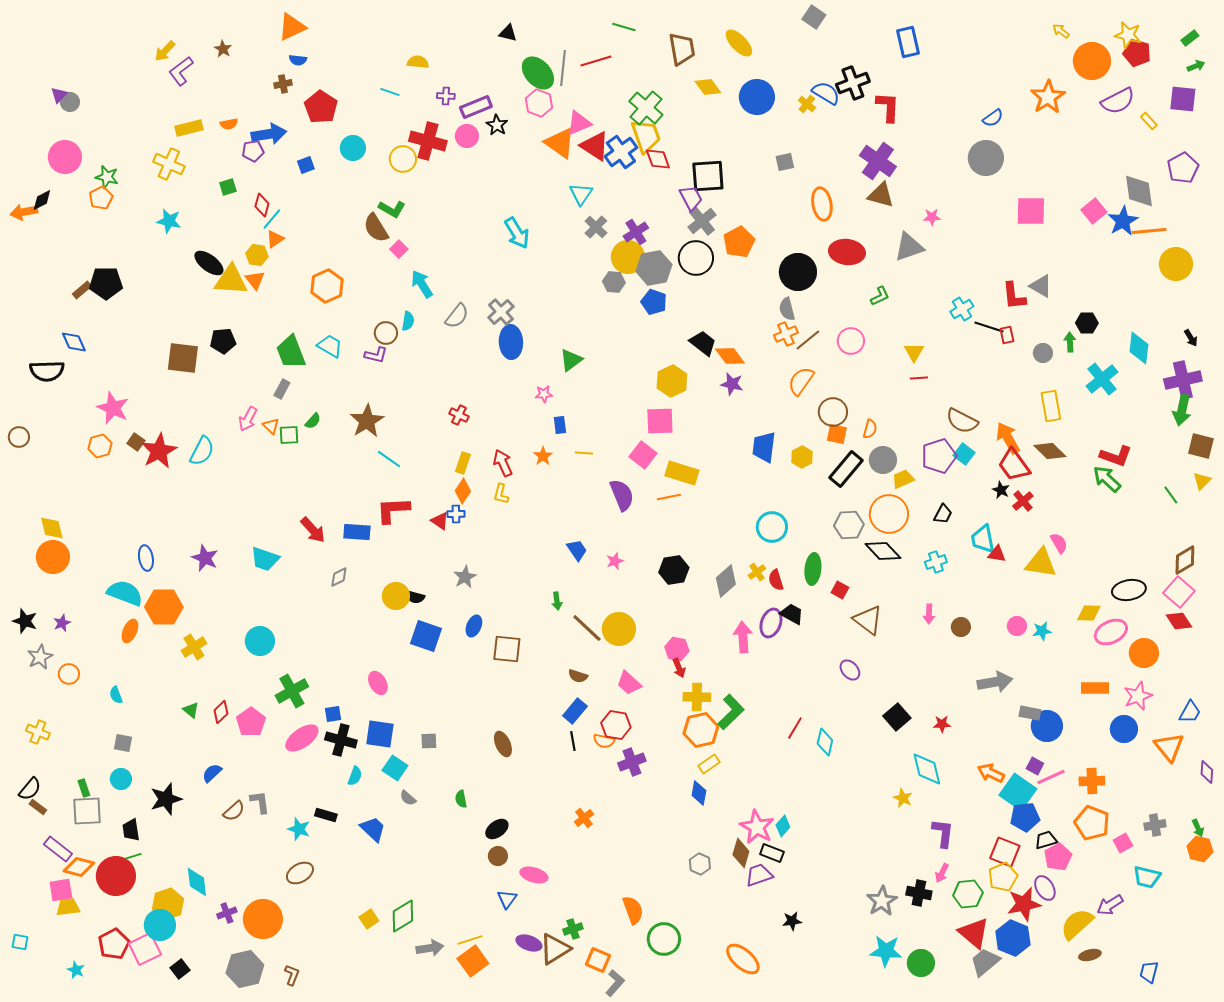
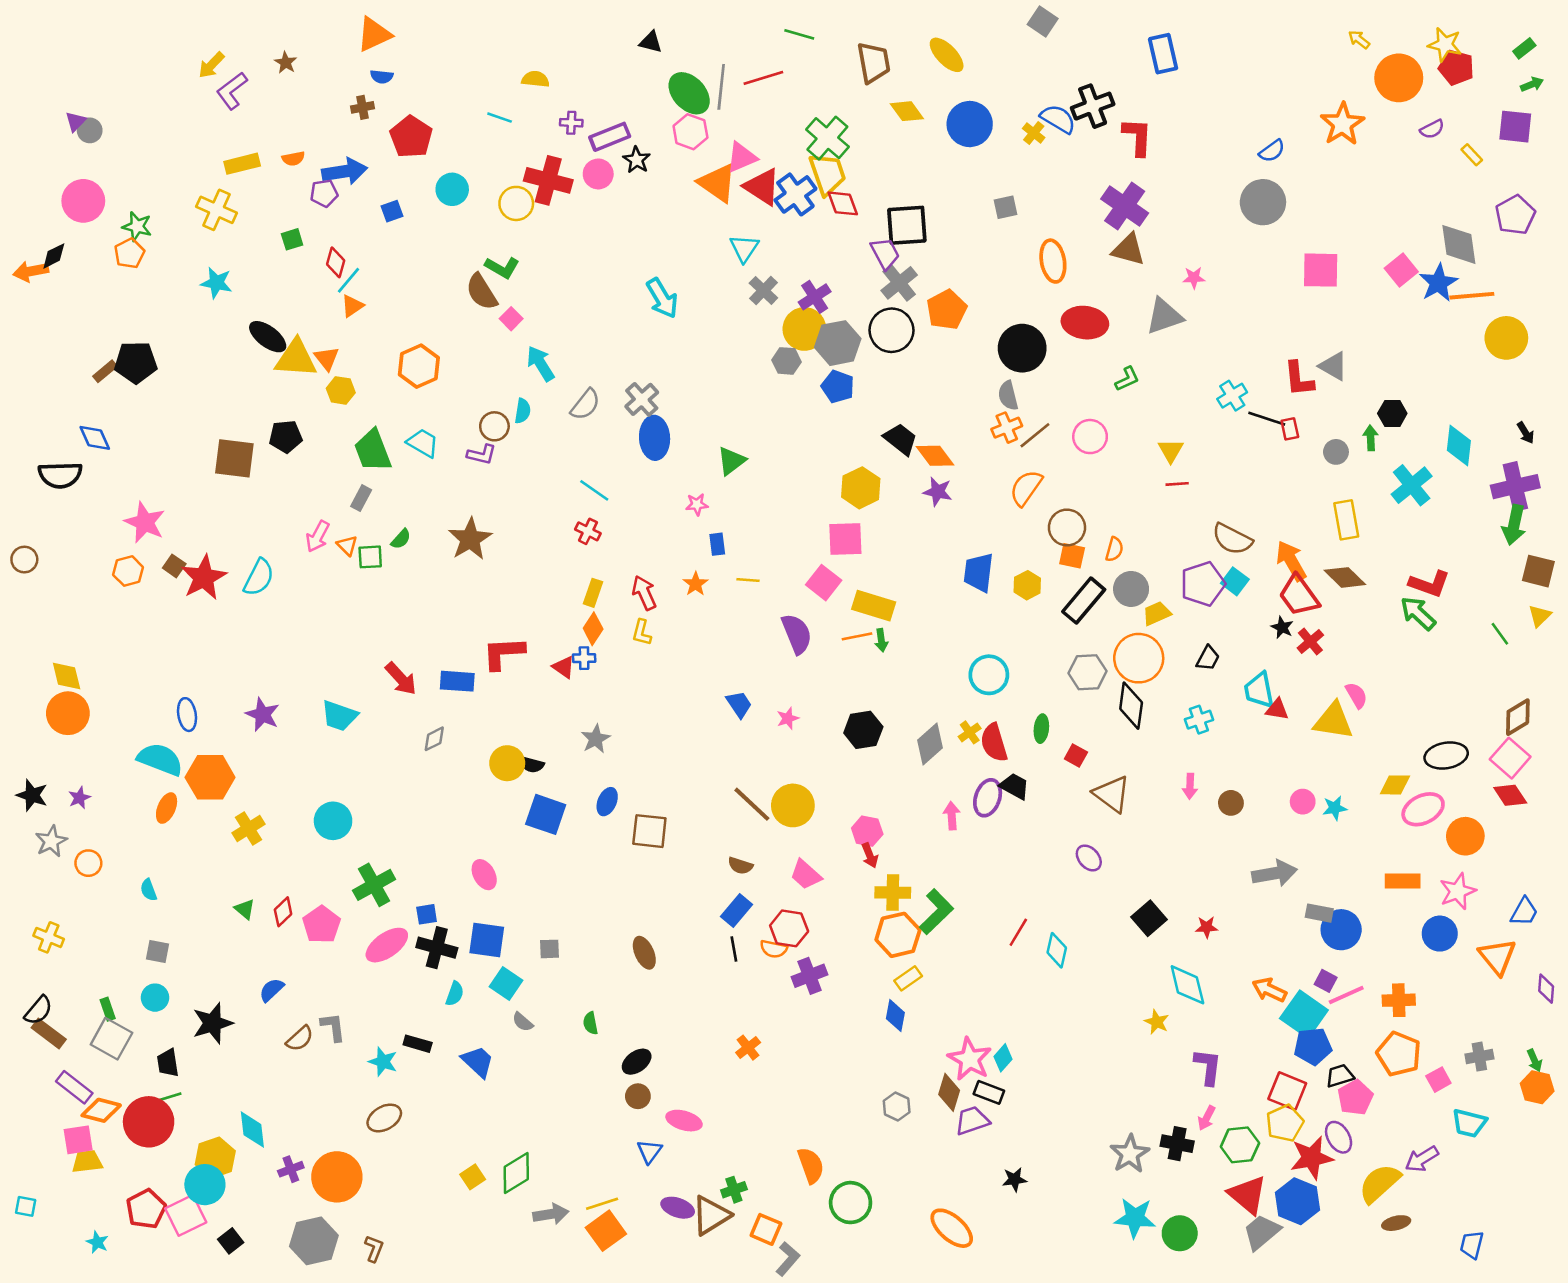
purple semicircle: (1118, 101) -> (1432, 129), size x0.6
yellow hexagon: (257, 255) -> (341, 390), moved
cyan line: (389, 459) -> (594, 490), moved
black diamond: (883, 551) -> (1131, 706), turned 51
green ellipse: (813, 569) -> (1041, 729), size x0.7
red semicircle: (776, 580) -> (994, 743), size x1.4
green arrow: (557, 601) -> (881, 640), moved
pink arrow: (743, 637) -> (952, 816), size x0.7
brown rectangle: (38, 807) -> (49, 1033), size x1.5
gray square: (87, 811) -> (111, 1039), turned 32

